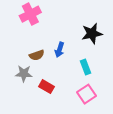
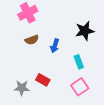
brown semicircle: (37, 55) -> (32, 40), moved
gray star: (24, 74) -> (22, 88), moved

